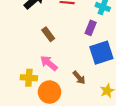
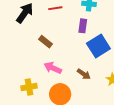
yellow cross: (29, 78) -> (29, 87), moved

